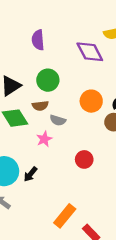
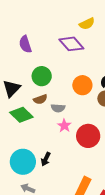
pink star: (44, 139) -> (64, 126), moved
red circle: (84, 159) -> (88, 136), size x1.5

